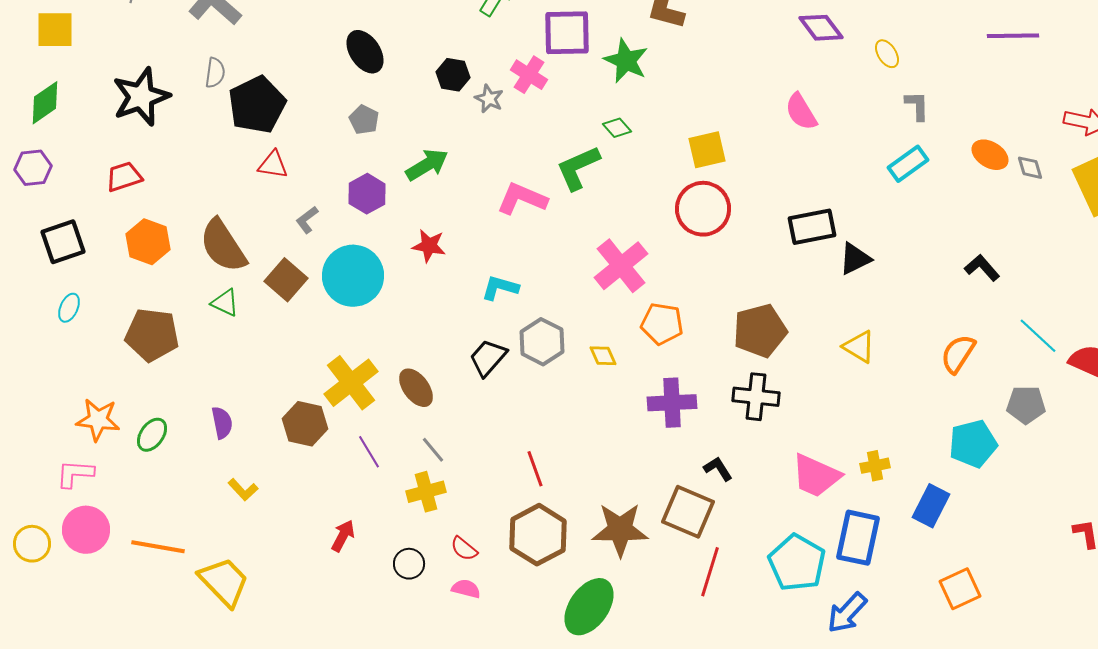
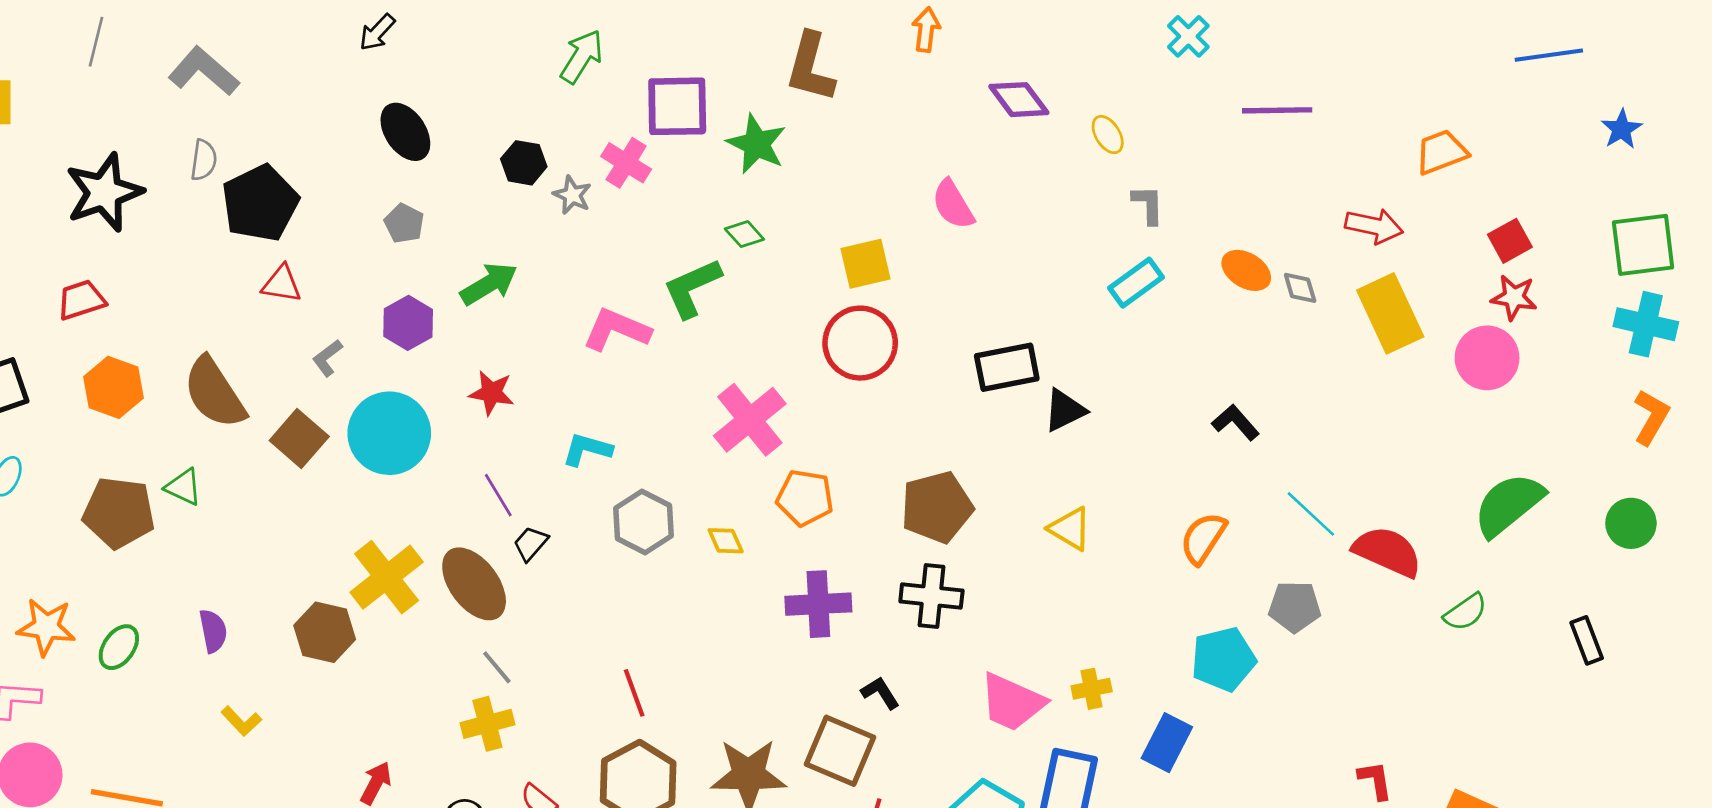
pink semicircle: (801, 112) -> (953, 204), moved
green triangle: (225, 303) -> (183, 487), moved
black trapezoid: (488, 358) -> (531, 544), moved, size x0.7
brown ellipse: (416, 388) -> (474, 584), size x1.4
purple line: (369, 452) -> (498, 495), moved

